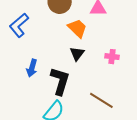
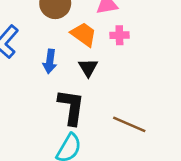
pink cross: (112, 57) -> (119, 35), moved
blue arrow: (32, 68) -> (50, 61), moved

